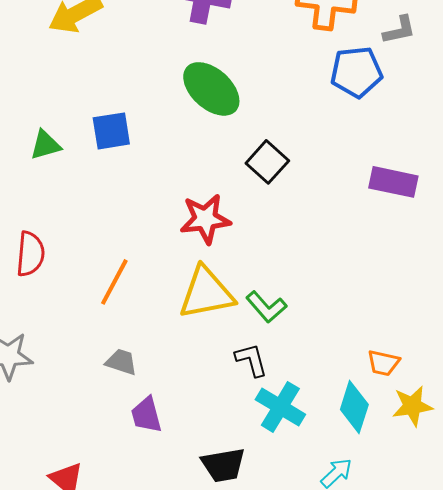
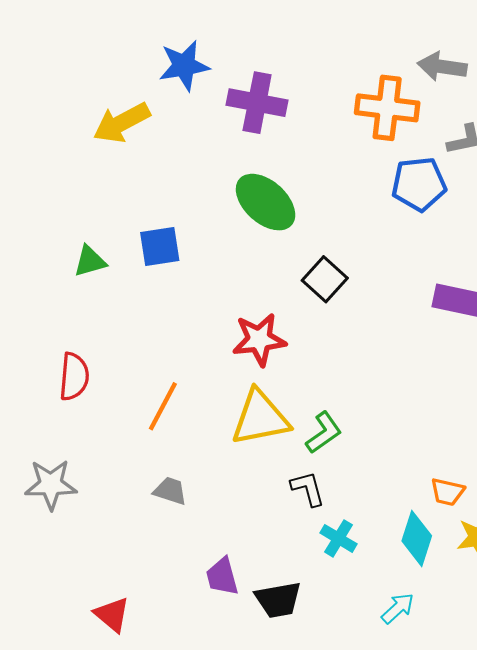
green L-shape: (266, 307) -> (324, 433), turned -84
cyan cross: (280, 407) -> (338, 538), size x0.7
purple trapezoid: (146, 415) -> (222, 577), moved

